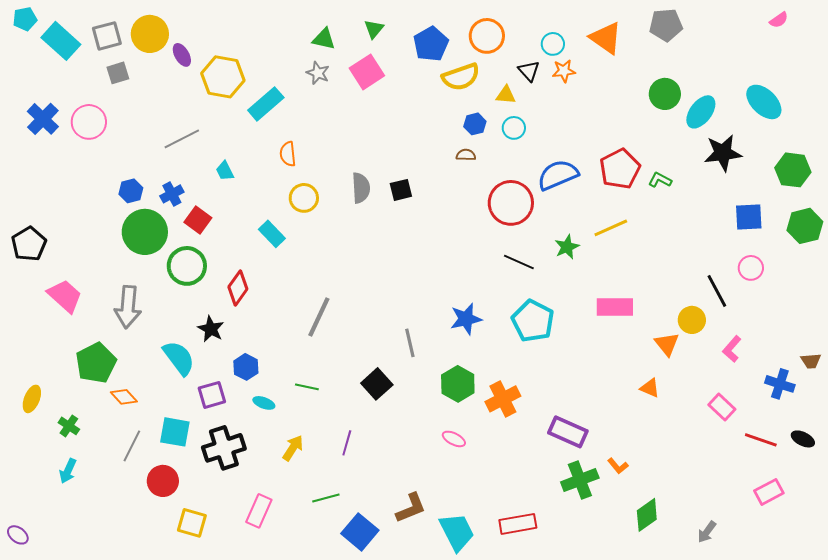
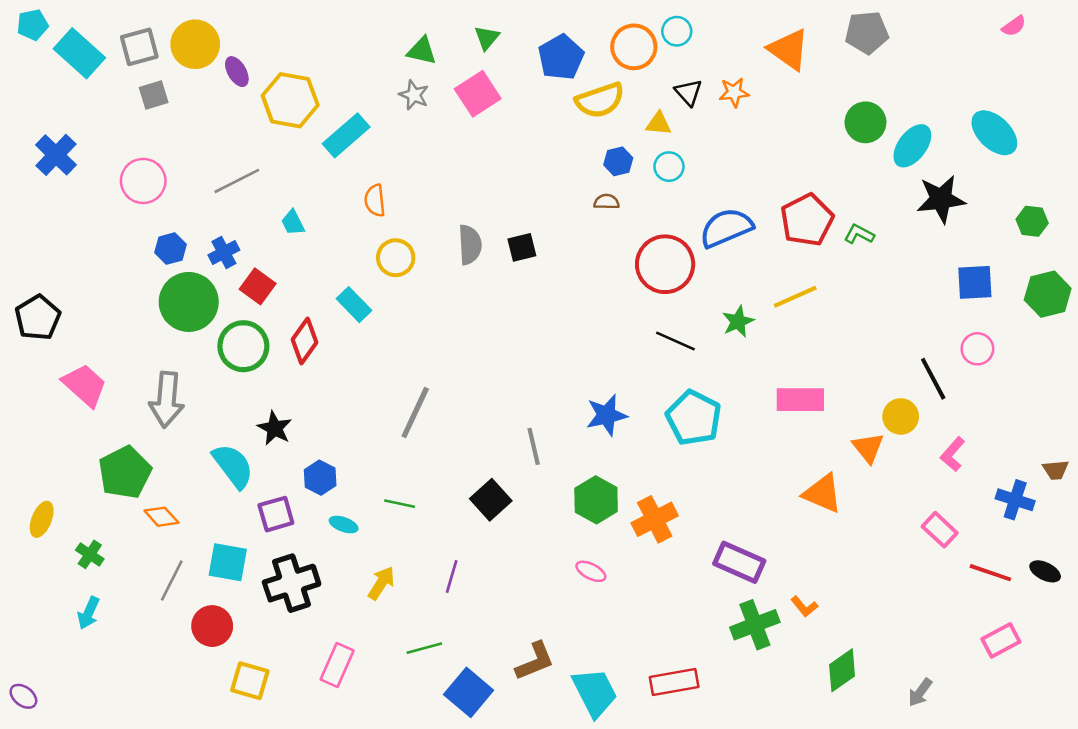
cyan circle: (553, 44) -> (677, 31), moved
pink circle: (89, 122) -> (143, 181), moved
green hexagon: (793, 170) -> (1032, 221), size x0.7
red diamond: (238, 288) -> (305, 341), moved
orange triangle: (650, 388) -> (823, 493), moved, size x1.6

